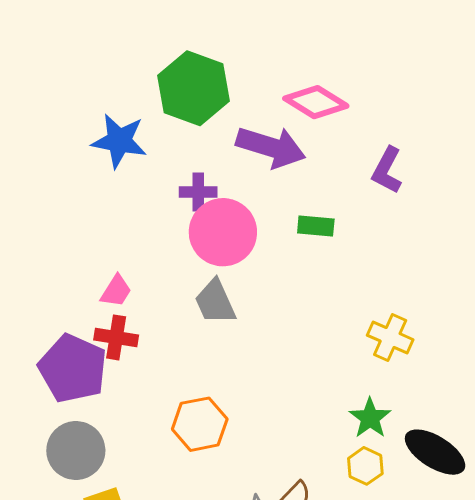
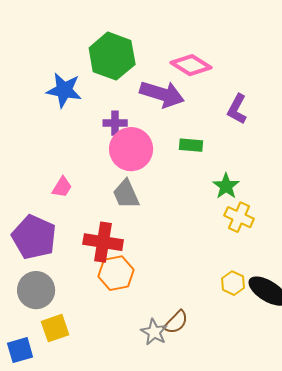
red cross: (116, 337) -> (103, 242), moved, size x1.4
green star: (370, 418) -> (226, 186), moved
yellow hexagon: (365, 466) -> (233, 283), moved

